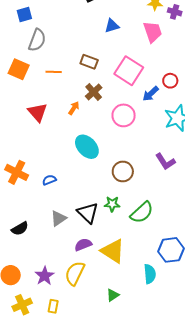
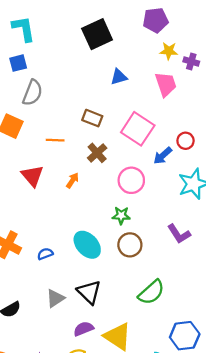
orange line: (54, 72) -> (55, 140), moved
orange arrow: (74, 108) -> (72, 180), moved
cyan ellipse: (87, 147) -> (87, 245), moved
green star: (112, 204) -> (121, 216), moved

